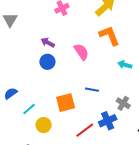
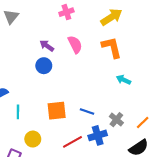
pink semicircle: (81, 52) -> (75, 44), moved
blue line: (92, 90) -> (87, 111), moved
cyan line: (29, 109) -> (18, 112), turned -56
yellow circle: (44, 125) -> (33, 139), moved

